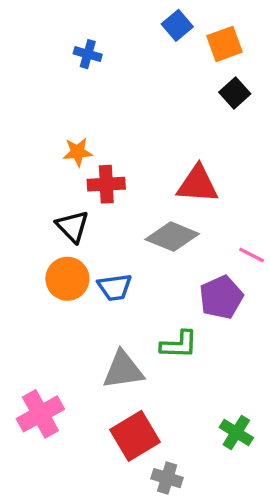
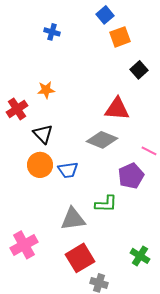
orange square: (225, 44) -> (120, 37), moved
black square: (235, 93) -> (139, 70), moved
red cross: (106, 184) -> (17, 109), moved, turned -30

